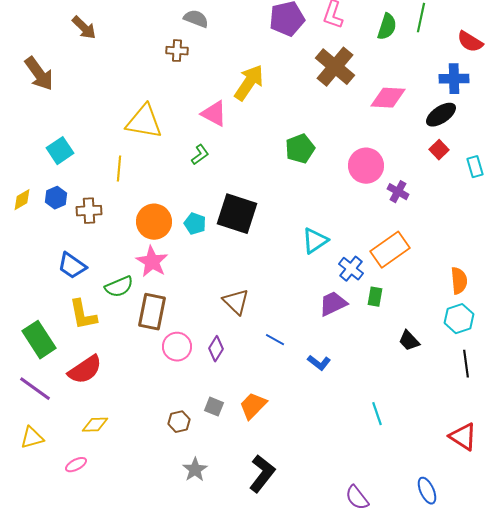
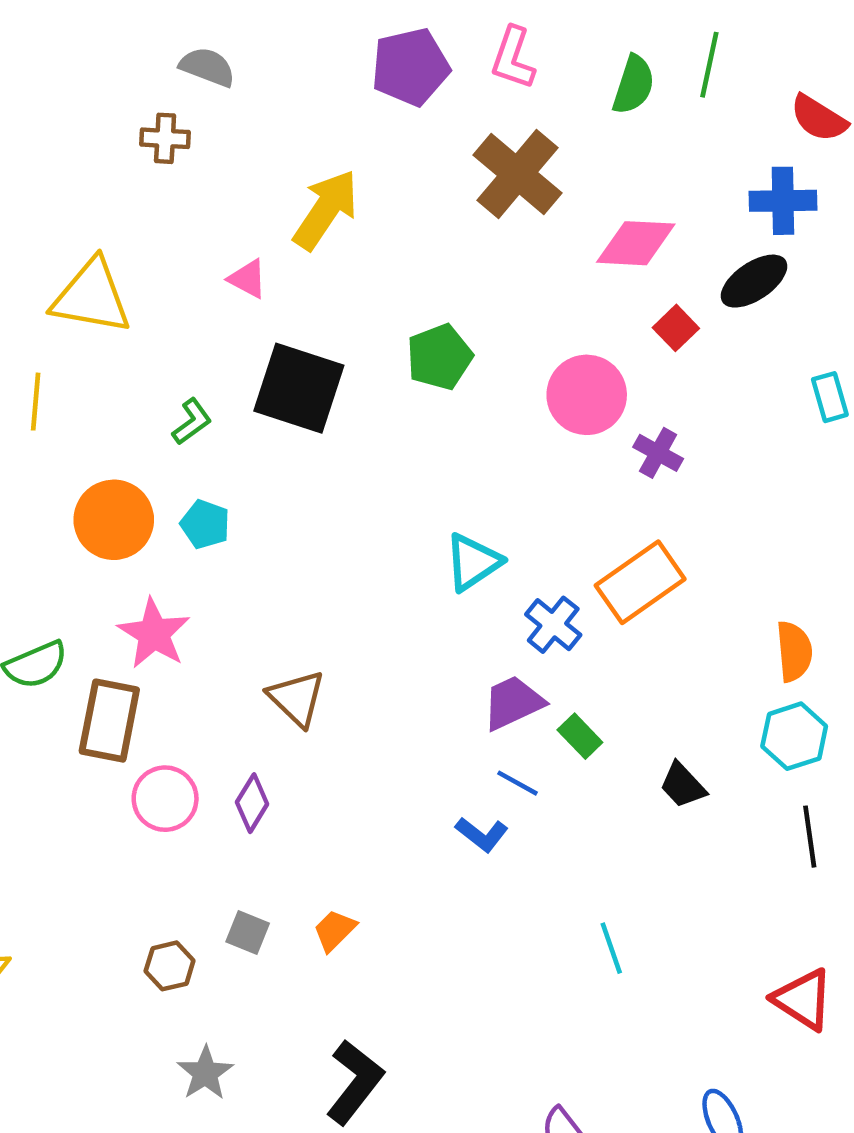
pink triangle: (214, 114) -> (248, 279), size x0.7
red square: (439, 150) -> (676, 328), moved
green L-shape: (200, 155) -> (192, 422), moved
black square: (237, 214) -> (299, 388), moved
pink star: (152, 262) -> (154, 634), moved
green rectangle: (375, 297) -> (580, 736), moved, turned -54
blue line: (275, 340) -> (518, 783), moved
orange trapezoid: (253, 406) -> (335, 930), size x0.7

